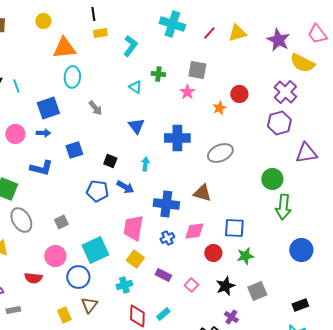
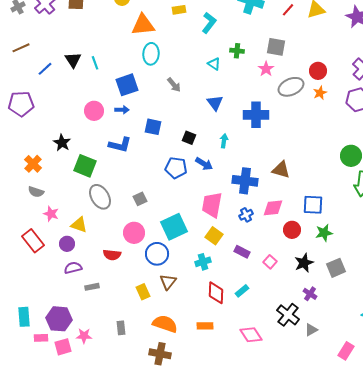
orange star: (219, 108) -> (320, 93), moved
blue square: (74, 150) -> (153, 127), turned 30
gray ellipse: (220, 153) -> (291, 87), moved

